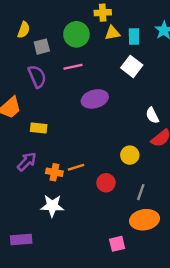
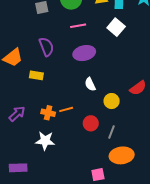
pink line: (73, 67) -> (78, 26), moved
purple semicircle: (37, 76) -> (46, 47), moved
white semicircle: (152, 115) -> (90, 84), moved
purple arrow: (27, 162) -> (17, 114), moved
gray line: (141, 192) -> (111, 132), moved

